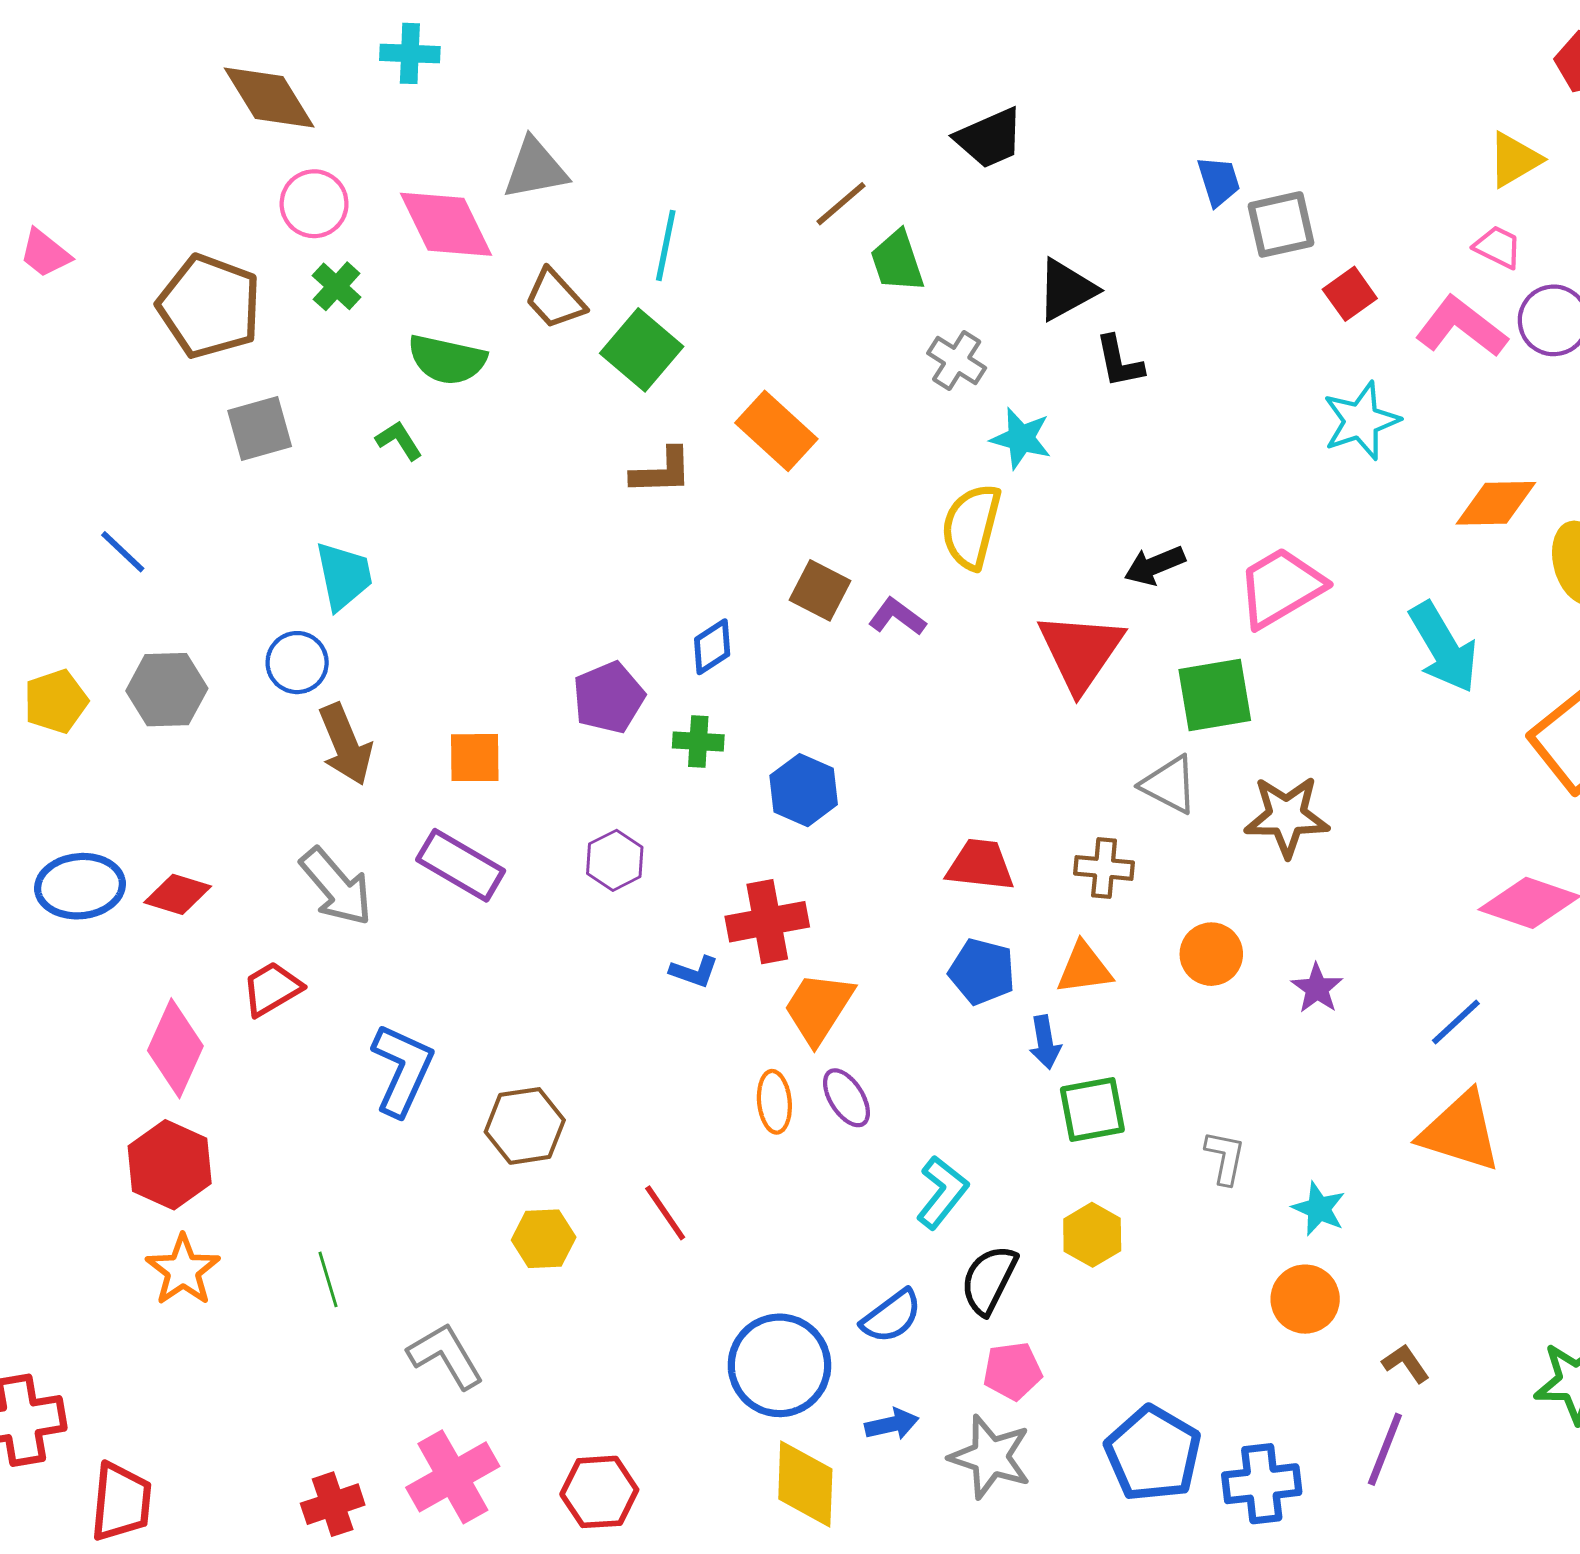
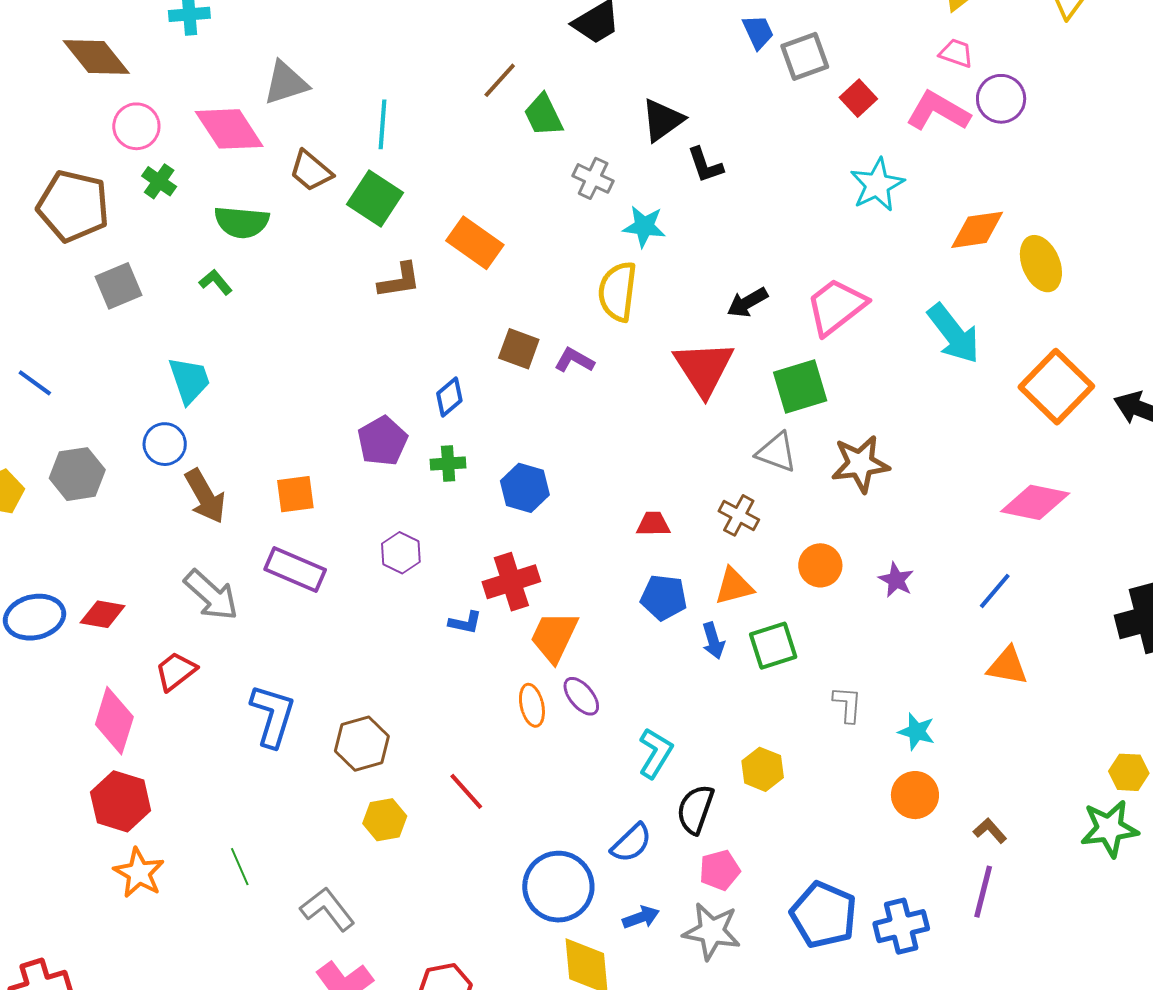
red trapezoid: (980, 865) -> (653, 524), size x0.7
brown cross: (1104, 868) -> (739, 515), turned 30
green square: (1092, 1110) -> (773, 646), moved
orange triangle: (1460, 1132) -> (1007, 666), size x0.7

